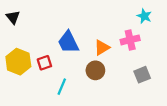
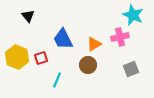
cyan star: (144, 16) -> (133, 15), size x1.5
black triangle: (13, 17) -> (28, 16), moved

